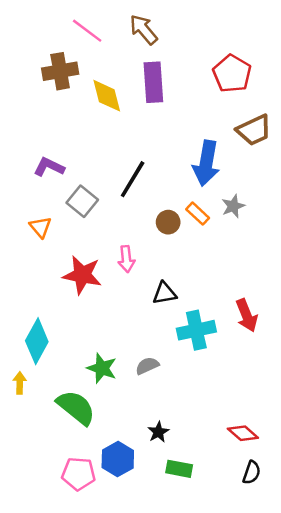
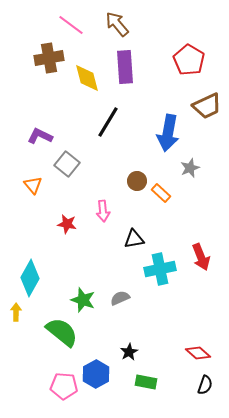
black line: (133, 179) -> (108, 122), moved
orange rectangle: (198, 214) -> (161, 193), moved
red star: (82, 275) -> (67, 224), size x0.6

